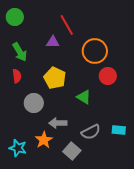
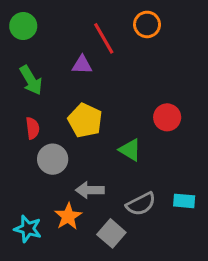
orange circle: (95, 51) -> (147, 24), moved, size x0.7
red semicircle: (17, 76) -> (32, 128), moved

